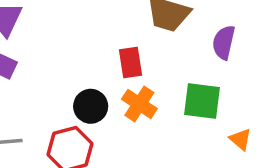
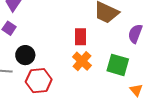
black circle: (91, 106) -> (25, 55), moved

